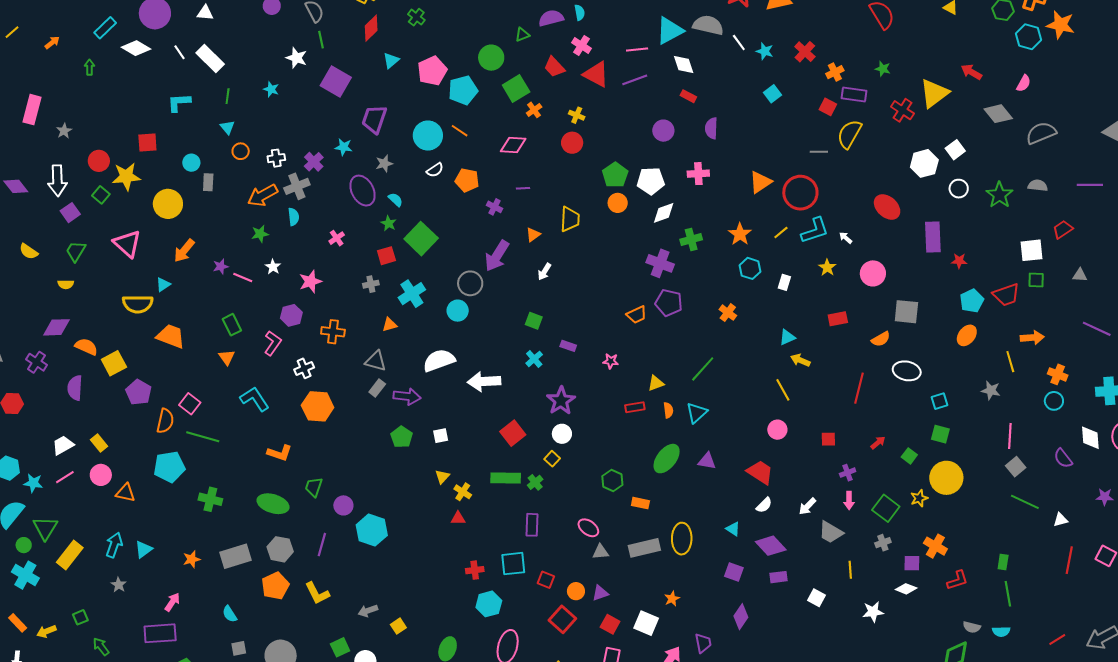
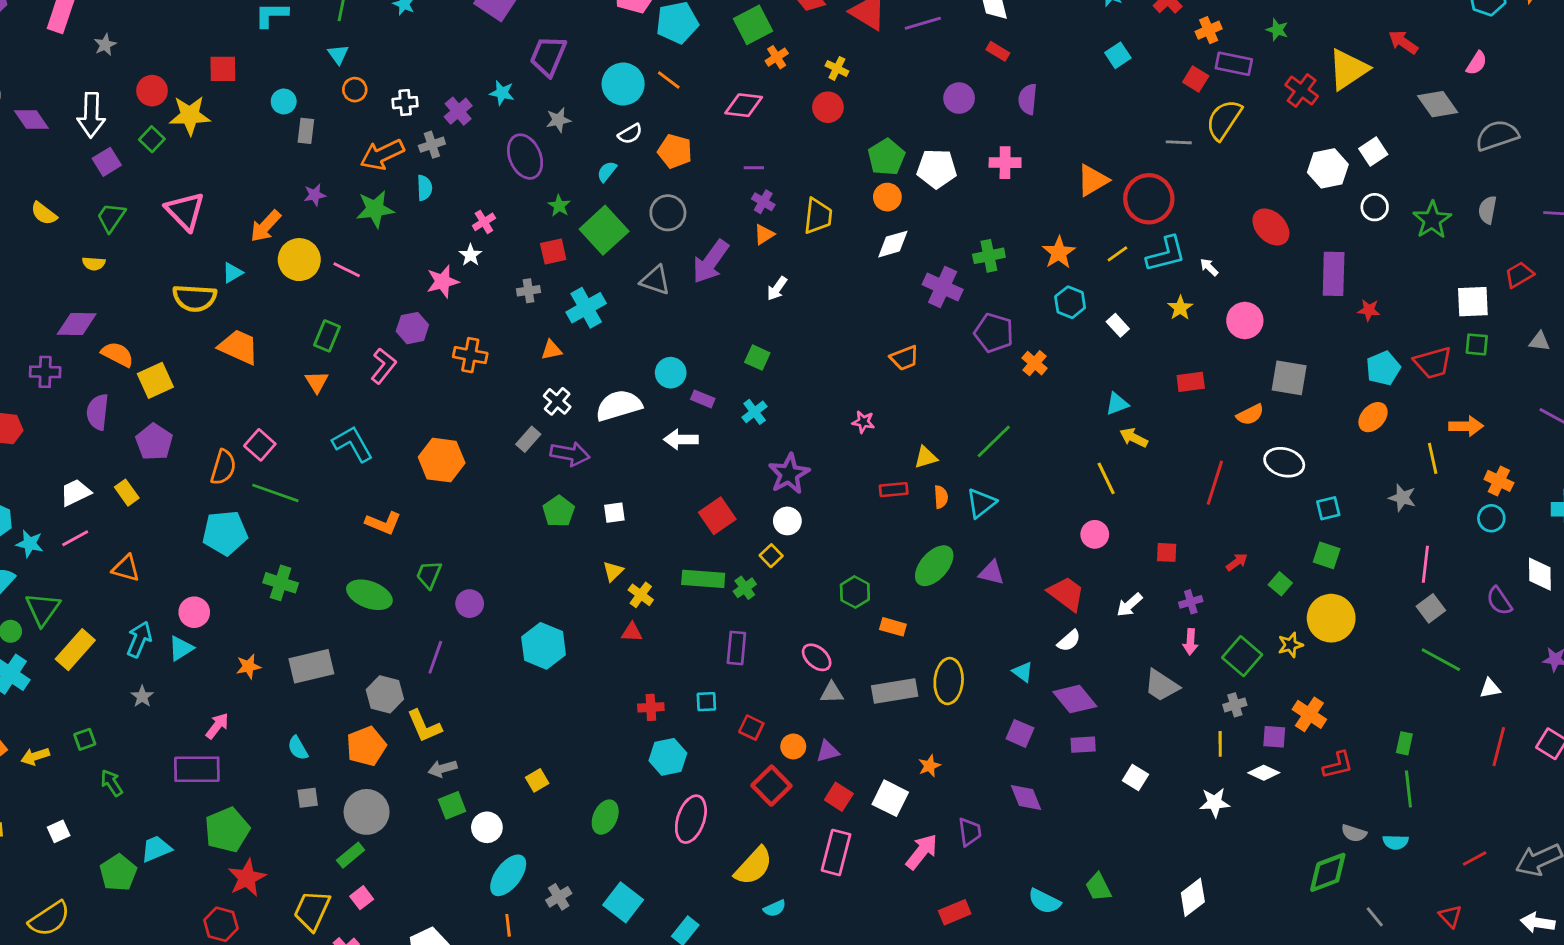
gray semicircle: (1038, 185) -> (1488, 210), turned -90
gray cross: (297, 186) -> (432, 145), size x0.7
cyan semicircle: (395, 200) -> (607, 172), moved, turned -98
yellow circle: (168, 204) -> (299, 260), moved
purple cross: (494, 207) -> (763, 202), moved
white diamond: (664, 213) -> (893, 244), moved
green star: (260, 234) -> (375, 209), size x1.5
purple star: (221, 266) -> (315, 195), moved
white star: (273, 267) -> (470, 255), moved
white rectangle: (784, 282) -> (1118, 325), turned -63
gray circle: (470, 283) -> (668, 213), moved
purple pentagon: (669, 303) -> (994, 333), moved
cyan circle: (458, 311) -> (671, 373), moved
green rectangle: (232, 325) -> (327, 336), turned 45
purple rectangle: (568, 346) -> (703, 399), moved
gray triangle: (376, 361) -> (655, 280), moved
purple cross: (36, 362) -> (45, 372), turned -35
white cross: (304, 368) -> (557, 401), moved, turned -30
white arrow: (484, 381) -> (681, 440), size x0.7
purple pentagon: (139, 392) -> (154, 442), moved
pink circle: (101, 475) -> (194, 612), moved
orange triangle: (125, 493) -> (126, 568), moved
white arrow: (807, 506) -> (1129, 605), moved
cyan hexagon: (372, 530) -> (544, 646), moved
gray hexagon: (280, 549) -> (385, 694), moved
cyan square: (513, 564) -> (706, 702), size x0.6
yellow line: (850, 570) -> (1220, 744), moved
orange pentagon: (275, 586) -> (366, 746), moved
gray arrow: (368, 611) -> (443, 769), moved
purple diamond: (741, 617) -> (1026, 798), turned -60

